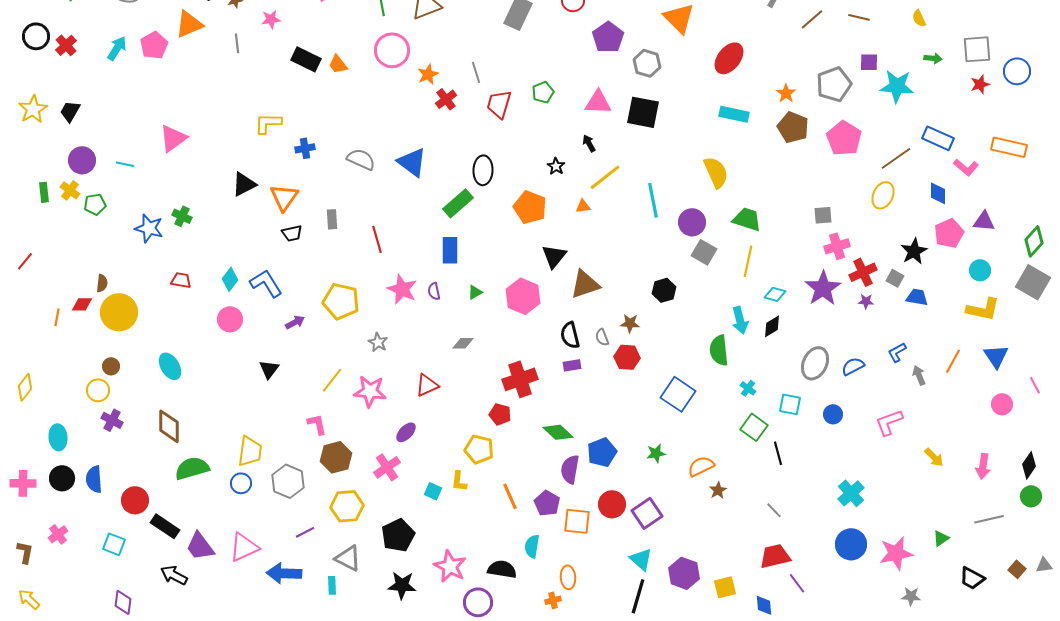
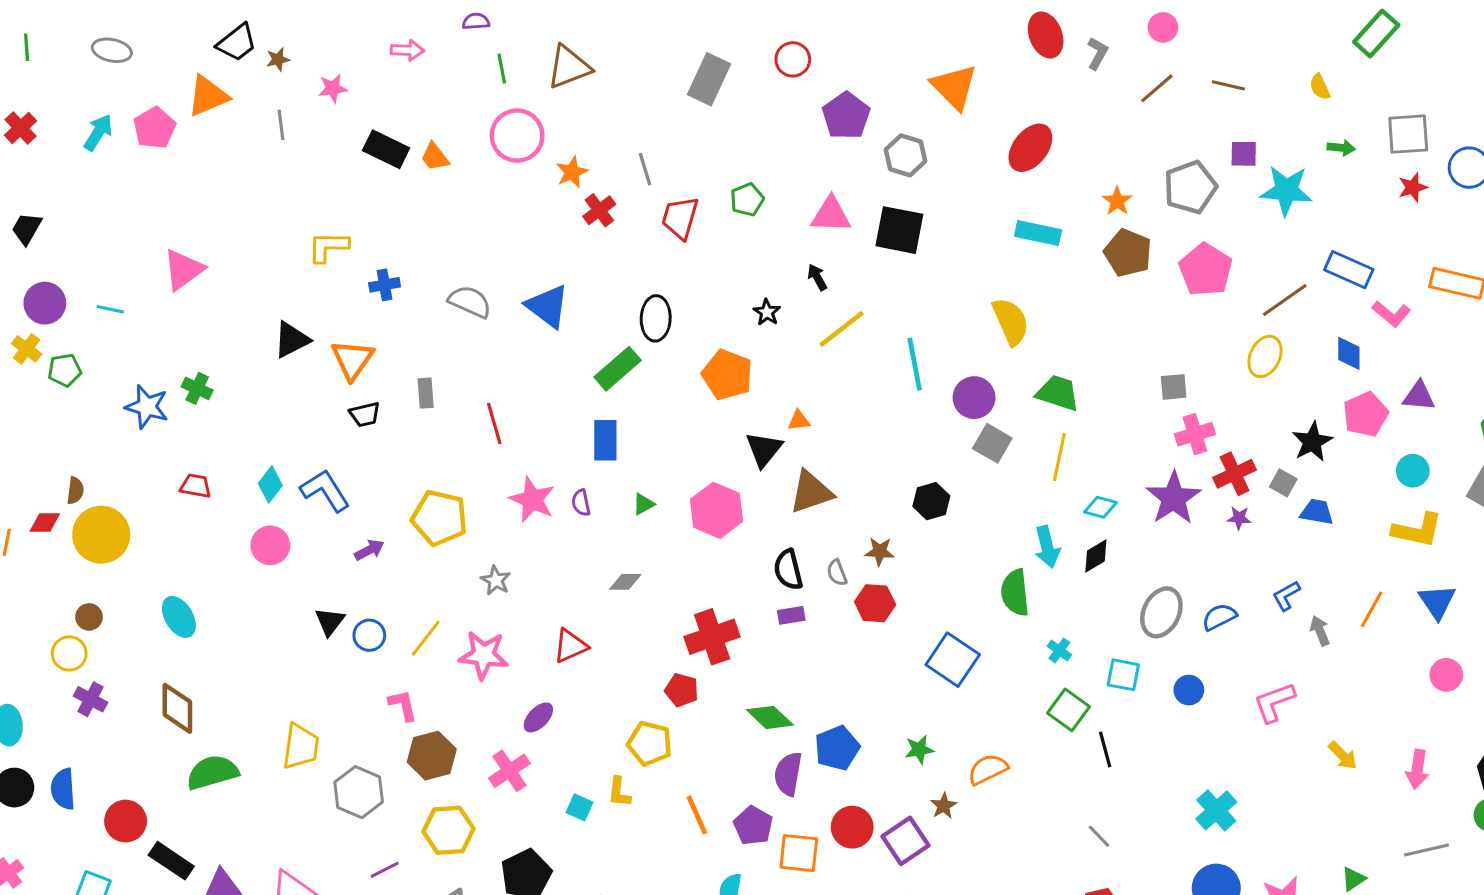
orange triangle: (583, 206) -> (799, 420), moved
blue circle: (241, 483) -> (369, 635), moved
brown star: (718, 490) -> (944, 806), moved

